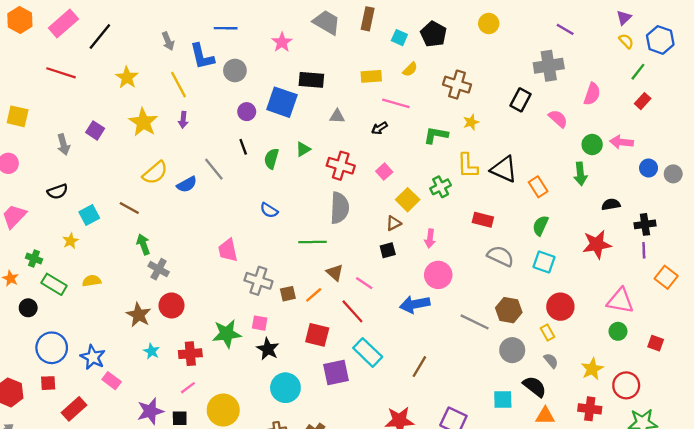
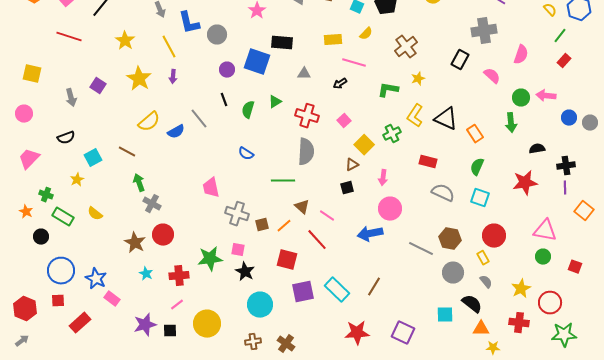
brown cross: (457, 85) -> (406, 47), turned 35
yellow L-shape: (468, 166) -> (415, 116), turned 35
yellow semicircle: (92, 281) -> (95, 214), turned -133
cyan rectangle: (368, 352) -> (337, 290), moved

